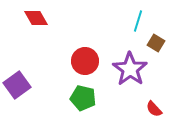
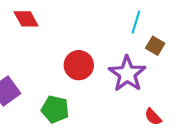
green pentagon: (83, 98) -> (55, 109), moved

